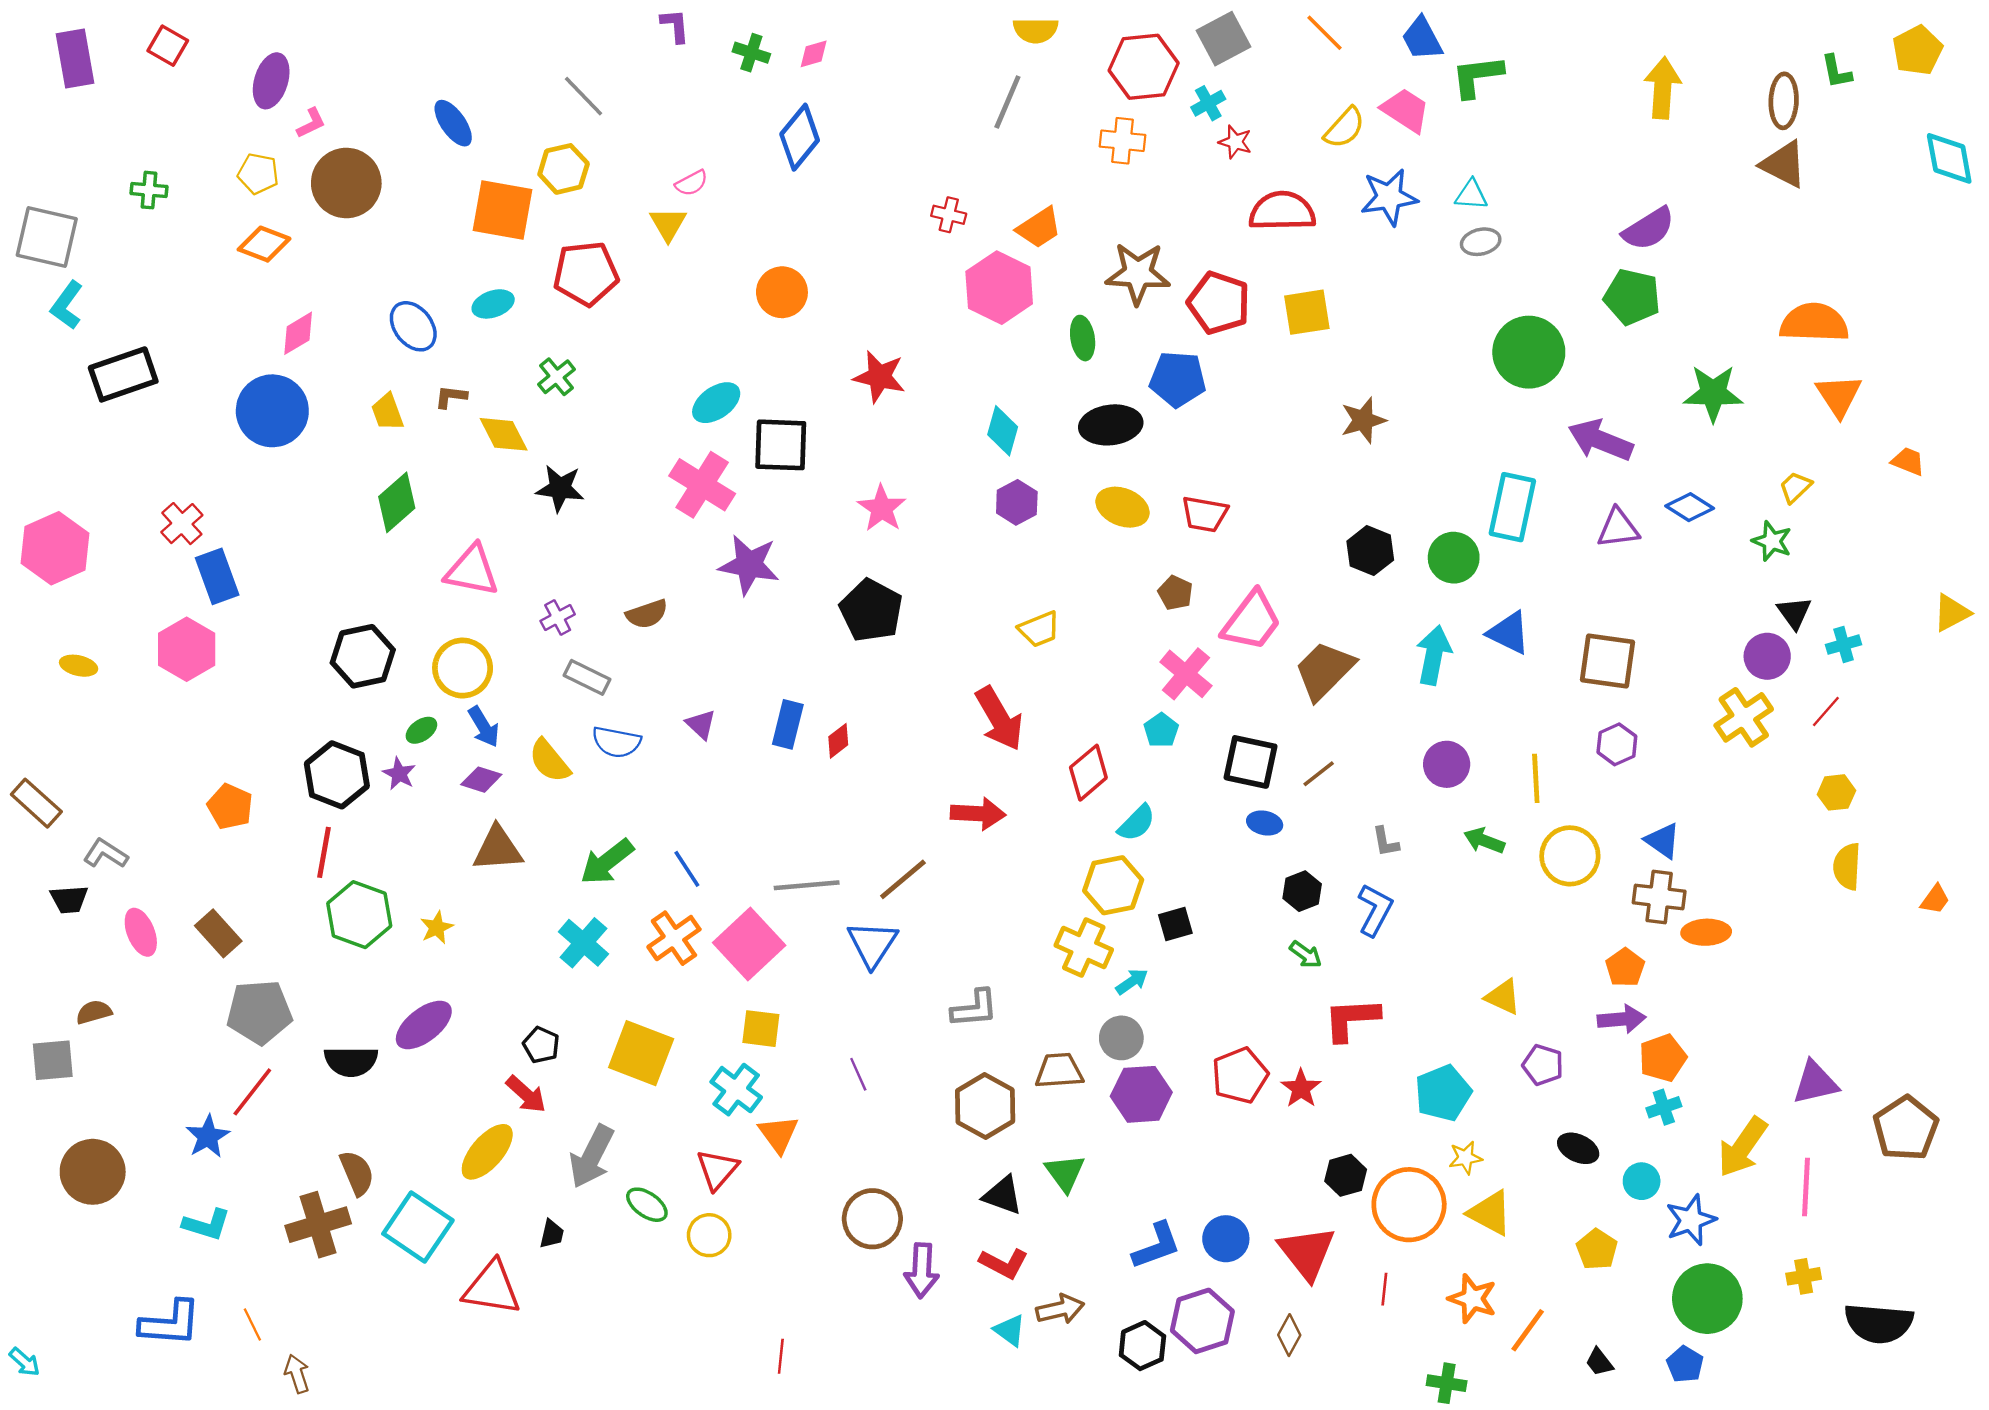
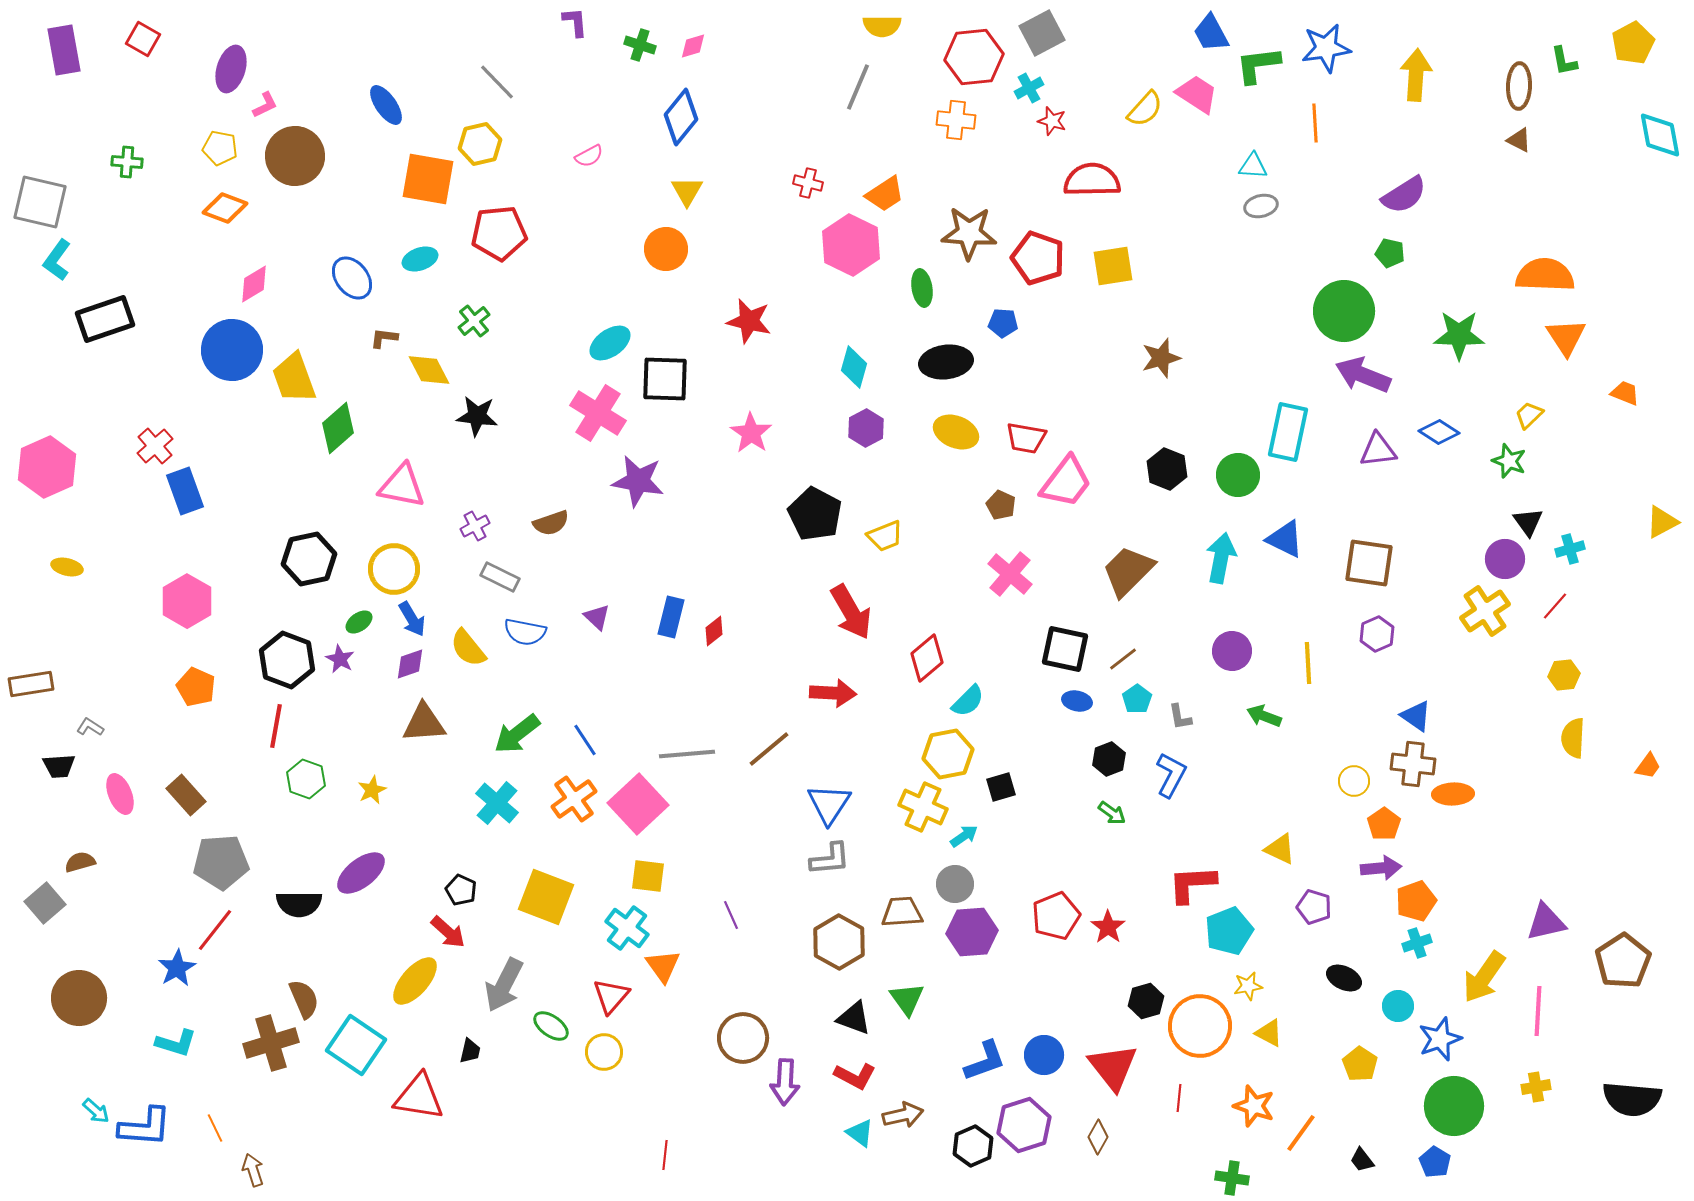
orange line: (1324, 33) -> (1315, 123), moved, turned 42
brown triangle: (1784, 164) -> (1519, 140), size x0.6
blue star: (1389, 197) -> (1326, 48), moved
yellow triangle: (668, 224) -> (687, 191), moved
green pentagon: (1632, 297) -> (1390, 253), size x0.6
green circle: (1529, 352) -> (1344, 311), moved
blue pentagon: (1178, 379) -> (1003, 323), size x0.6
yellow trapezoid: (387, 412) -> (294, 378), moved, size x1.6
black pentagon: (871, 610) -> (815, 514), moved
pink trapezoid: (1252, 621) -> (1066, 482), moved
pink hexagon: (187, 649) -> (187, 601), moved
cyan pentagon: (1161, 730) -> (1137, 699), moved
purple diamond: (481, 780) -> (410, 664), turned -36
brown rectangle: (36, 803) -> (31, 684), turned -51
gray L-shape: (106, 854) -> (90, 727), size x0.7
yellow circle: (1570, 856) -> (1354, 781), moved, size x0.6
green hexagon: (359, 915) -> (306, 779), size x0.7
blue triangle: (872, 944) -> (829, 804), moved
red L-shape: (1351, 1019) -> (1192, 884), moved
gray square: (53, 1060) -> (45, 903), turned -36
yellow triangle: (1490, 1213) -> (1269, 1033), size x0.7
black semicircle: (1879, 1323) -> (1632, 1099), moved
cyan arrow: (25, 1362) -> (96, 1111), moved

